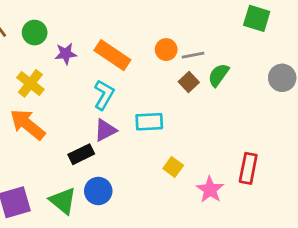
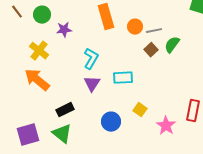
orange rectangle: (112, 55) -> (106, 17), moved, turned 40
purple triangle: (105, 130) -> (92, 84), turned -30
black rectangle: (81, 154) -> (65, 110), moved
blue circle: (98, 191) -> (111, 122), moved

